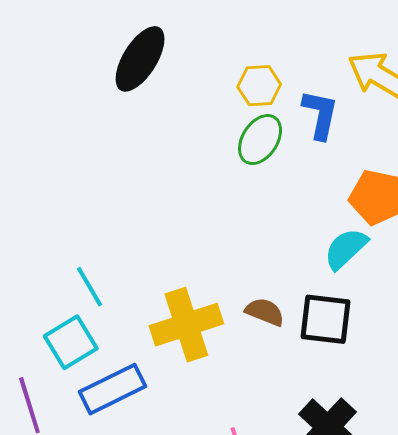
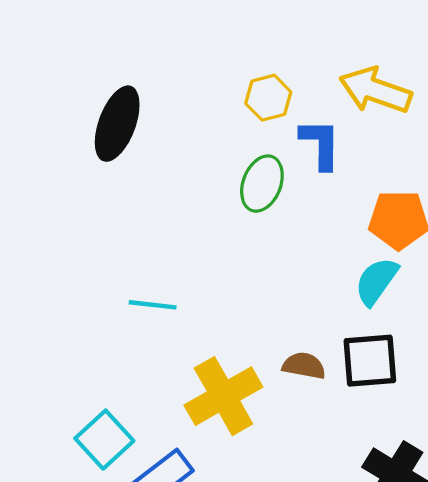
yellow hexagon: (259, 86) -> (268, 98), moved
cyan line: (90, 287) -> (153, 305), moved, turned -42

